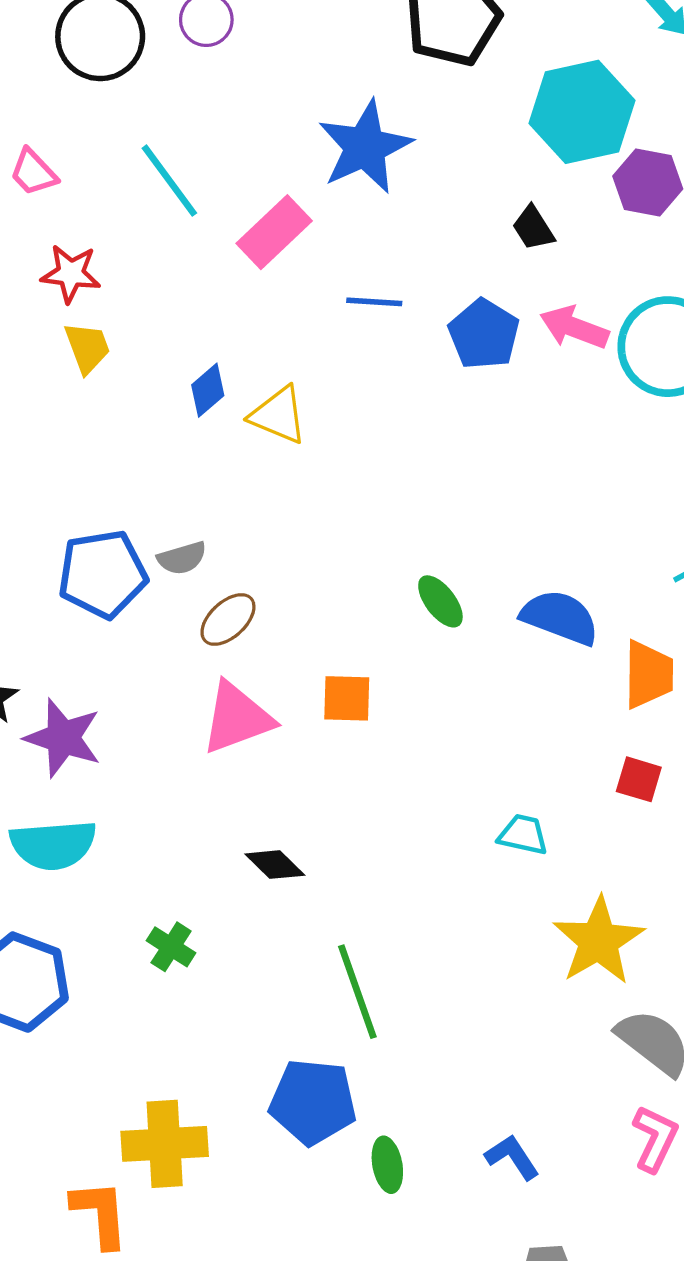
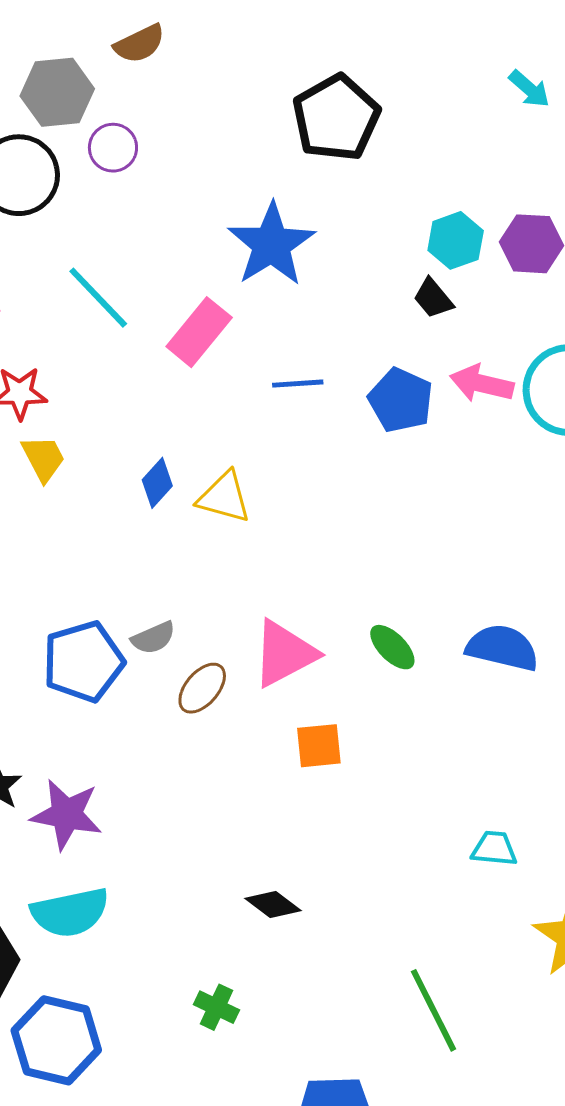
cyan hexagon: (582, 112) -> (456, 240), moved, size x0.6
pink triangle: (237, 718) -> (284, 654), moved
green cross: (171, 947) -> (216, 1007), moved
green line: (357, 992) -> (433, 1010), moved

